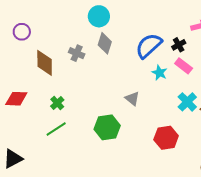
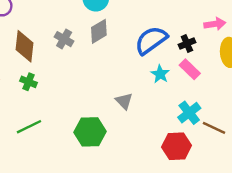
gray diamond: (105, 43) -> (99, 31), turned 35
green cross: (57, 103) -> (29, 82), moved, turned -32
red hexagon: (166, 138) -> (177, 146), moved

